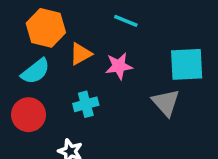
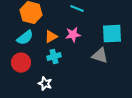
orange triangle: (81, 54) -> (51, 37), moved
gray triangle: (166, 103) -> (100, 56), turned -30

